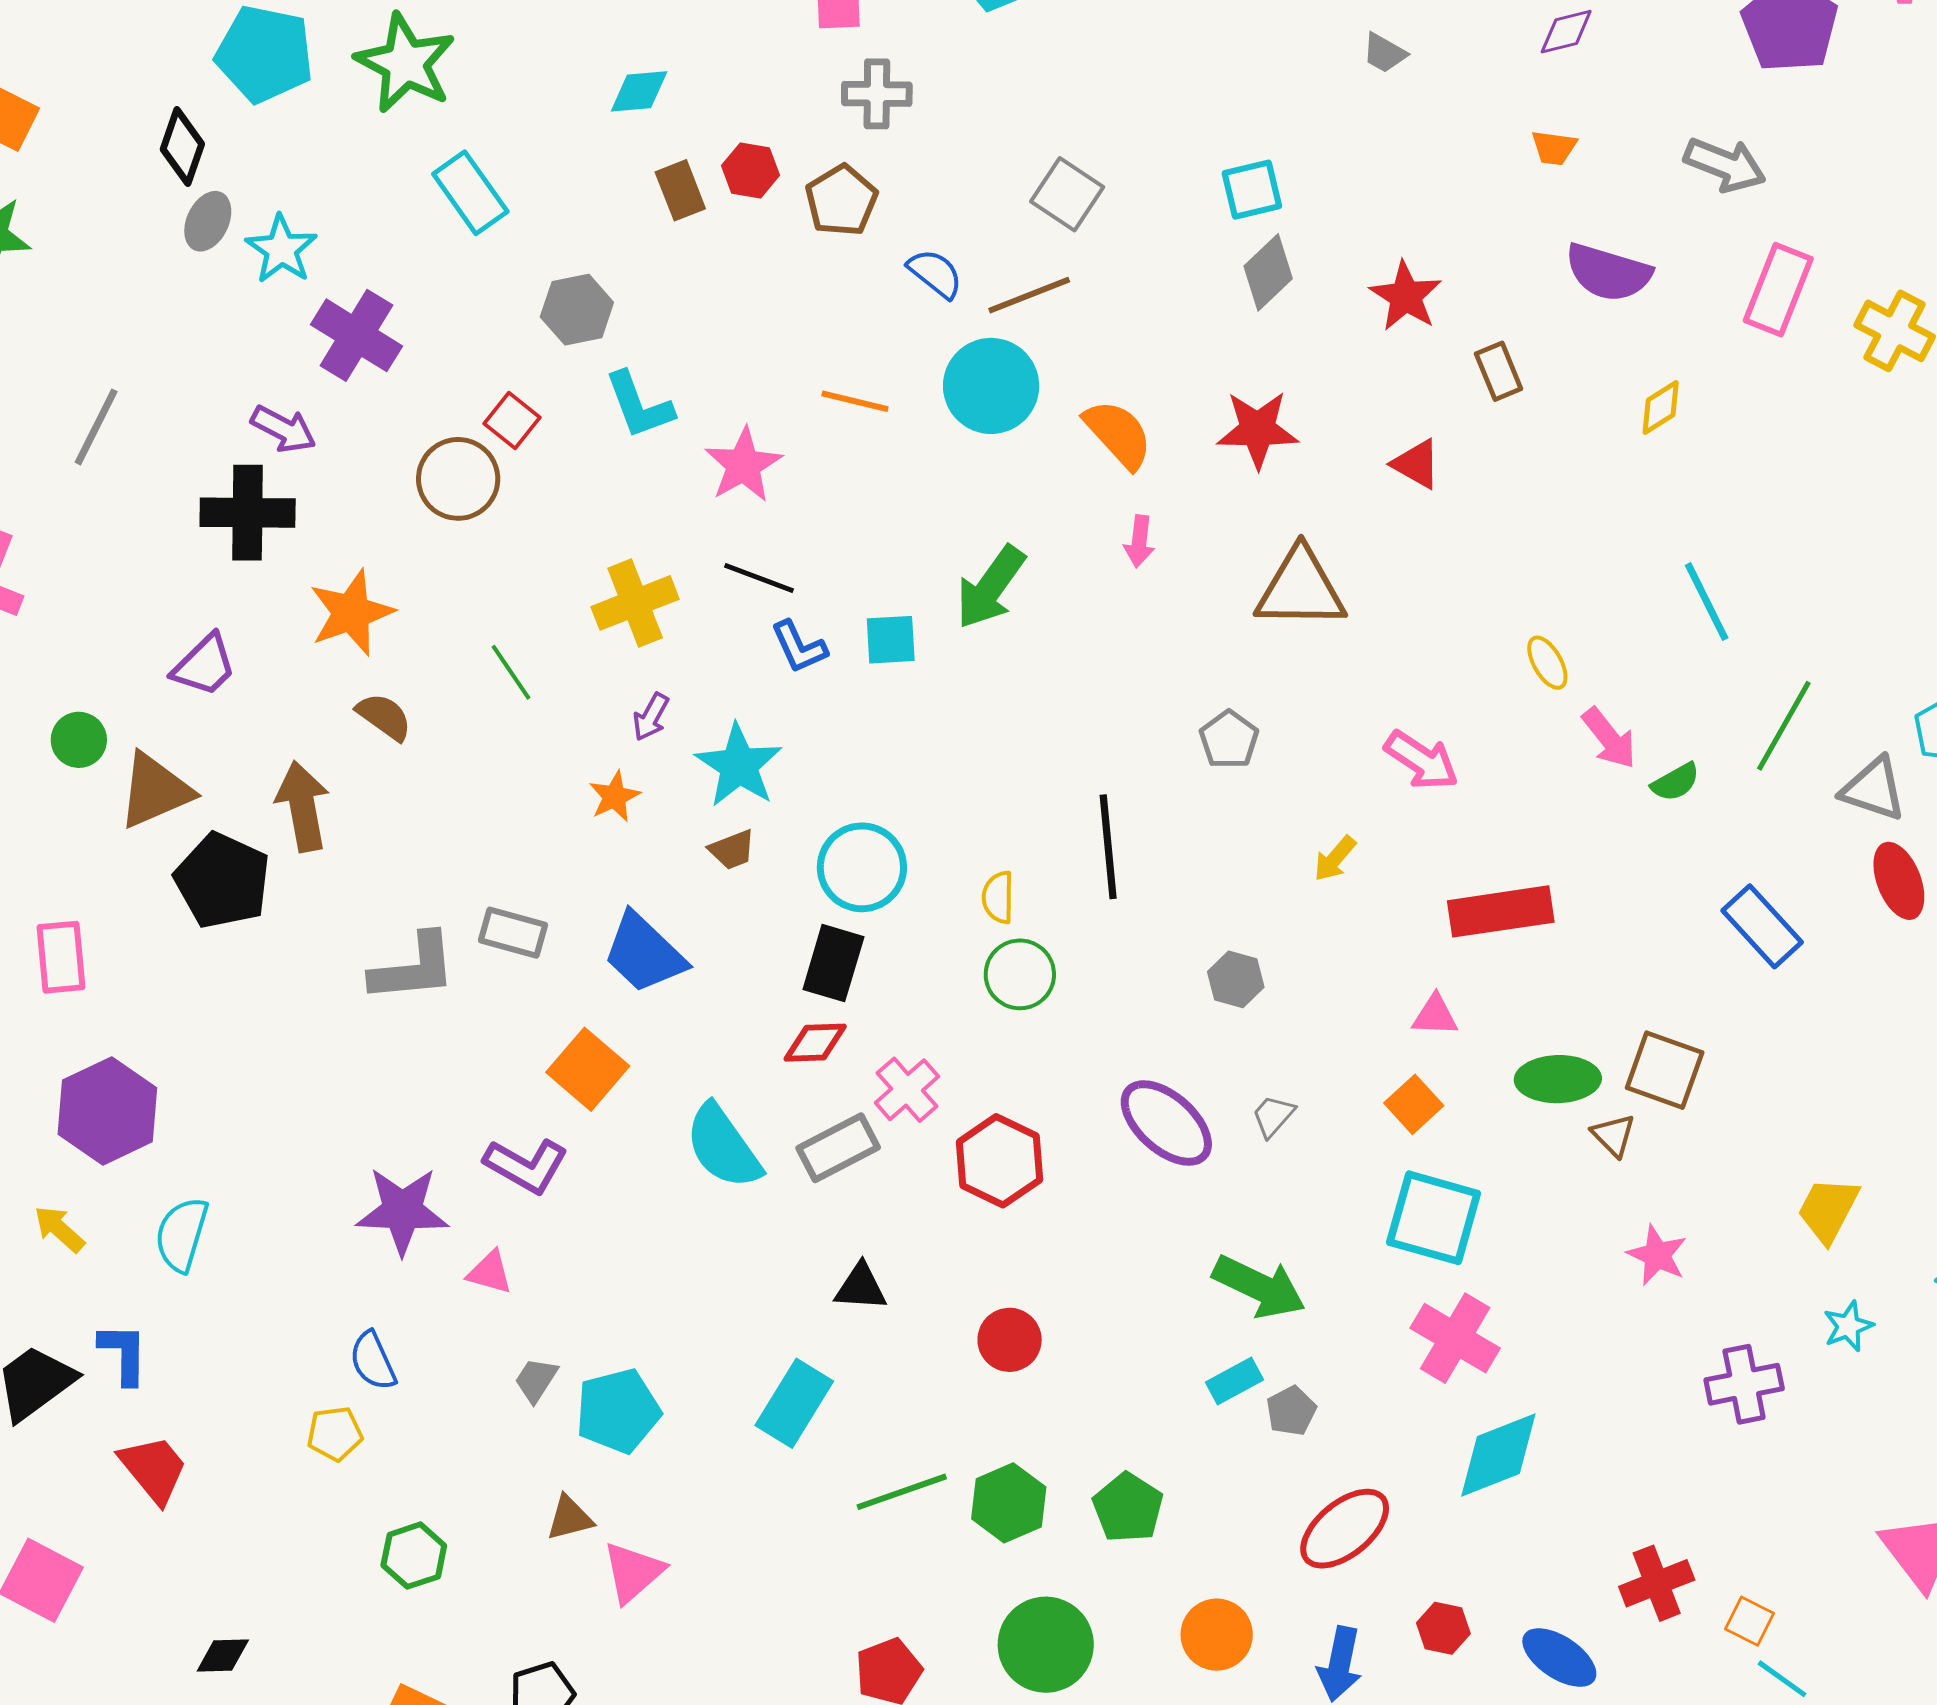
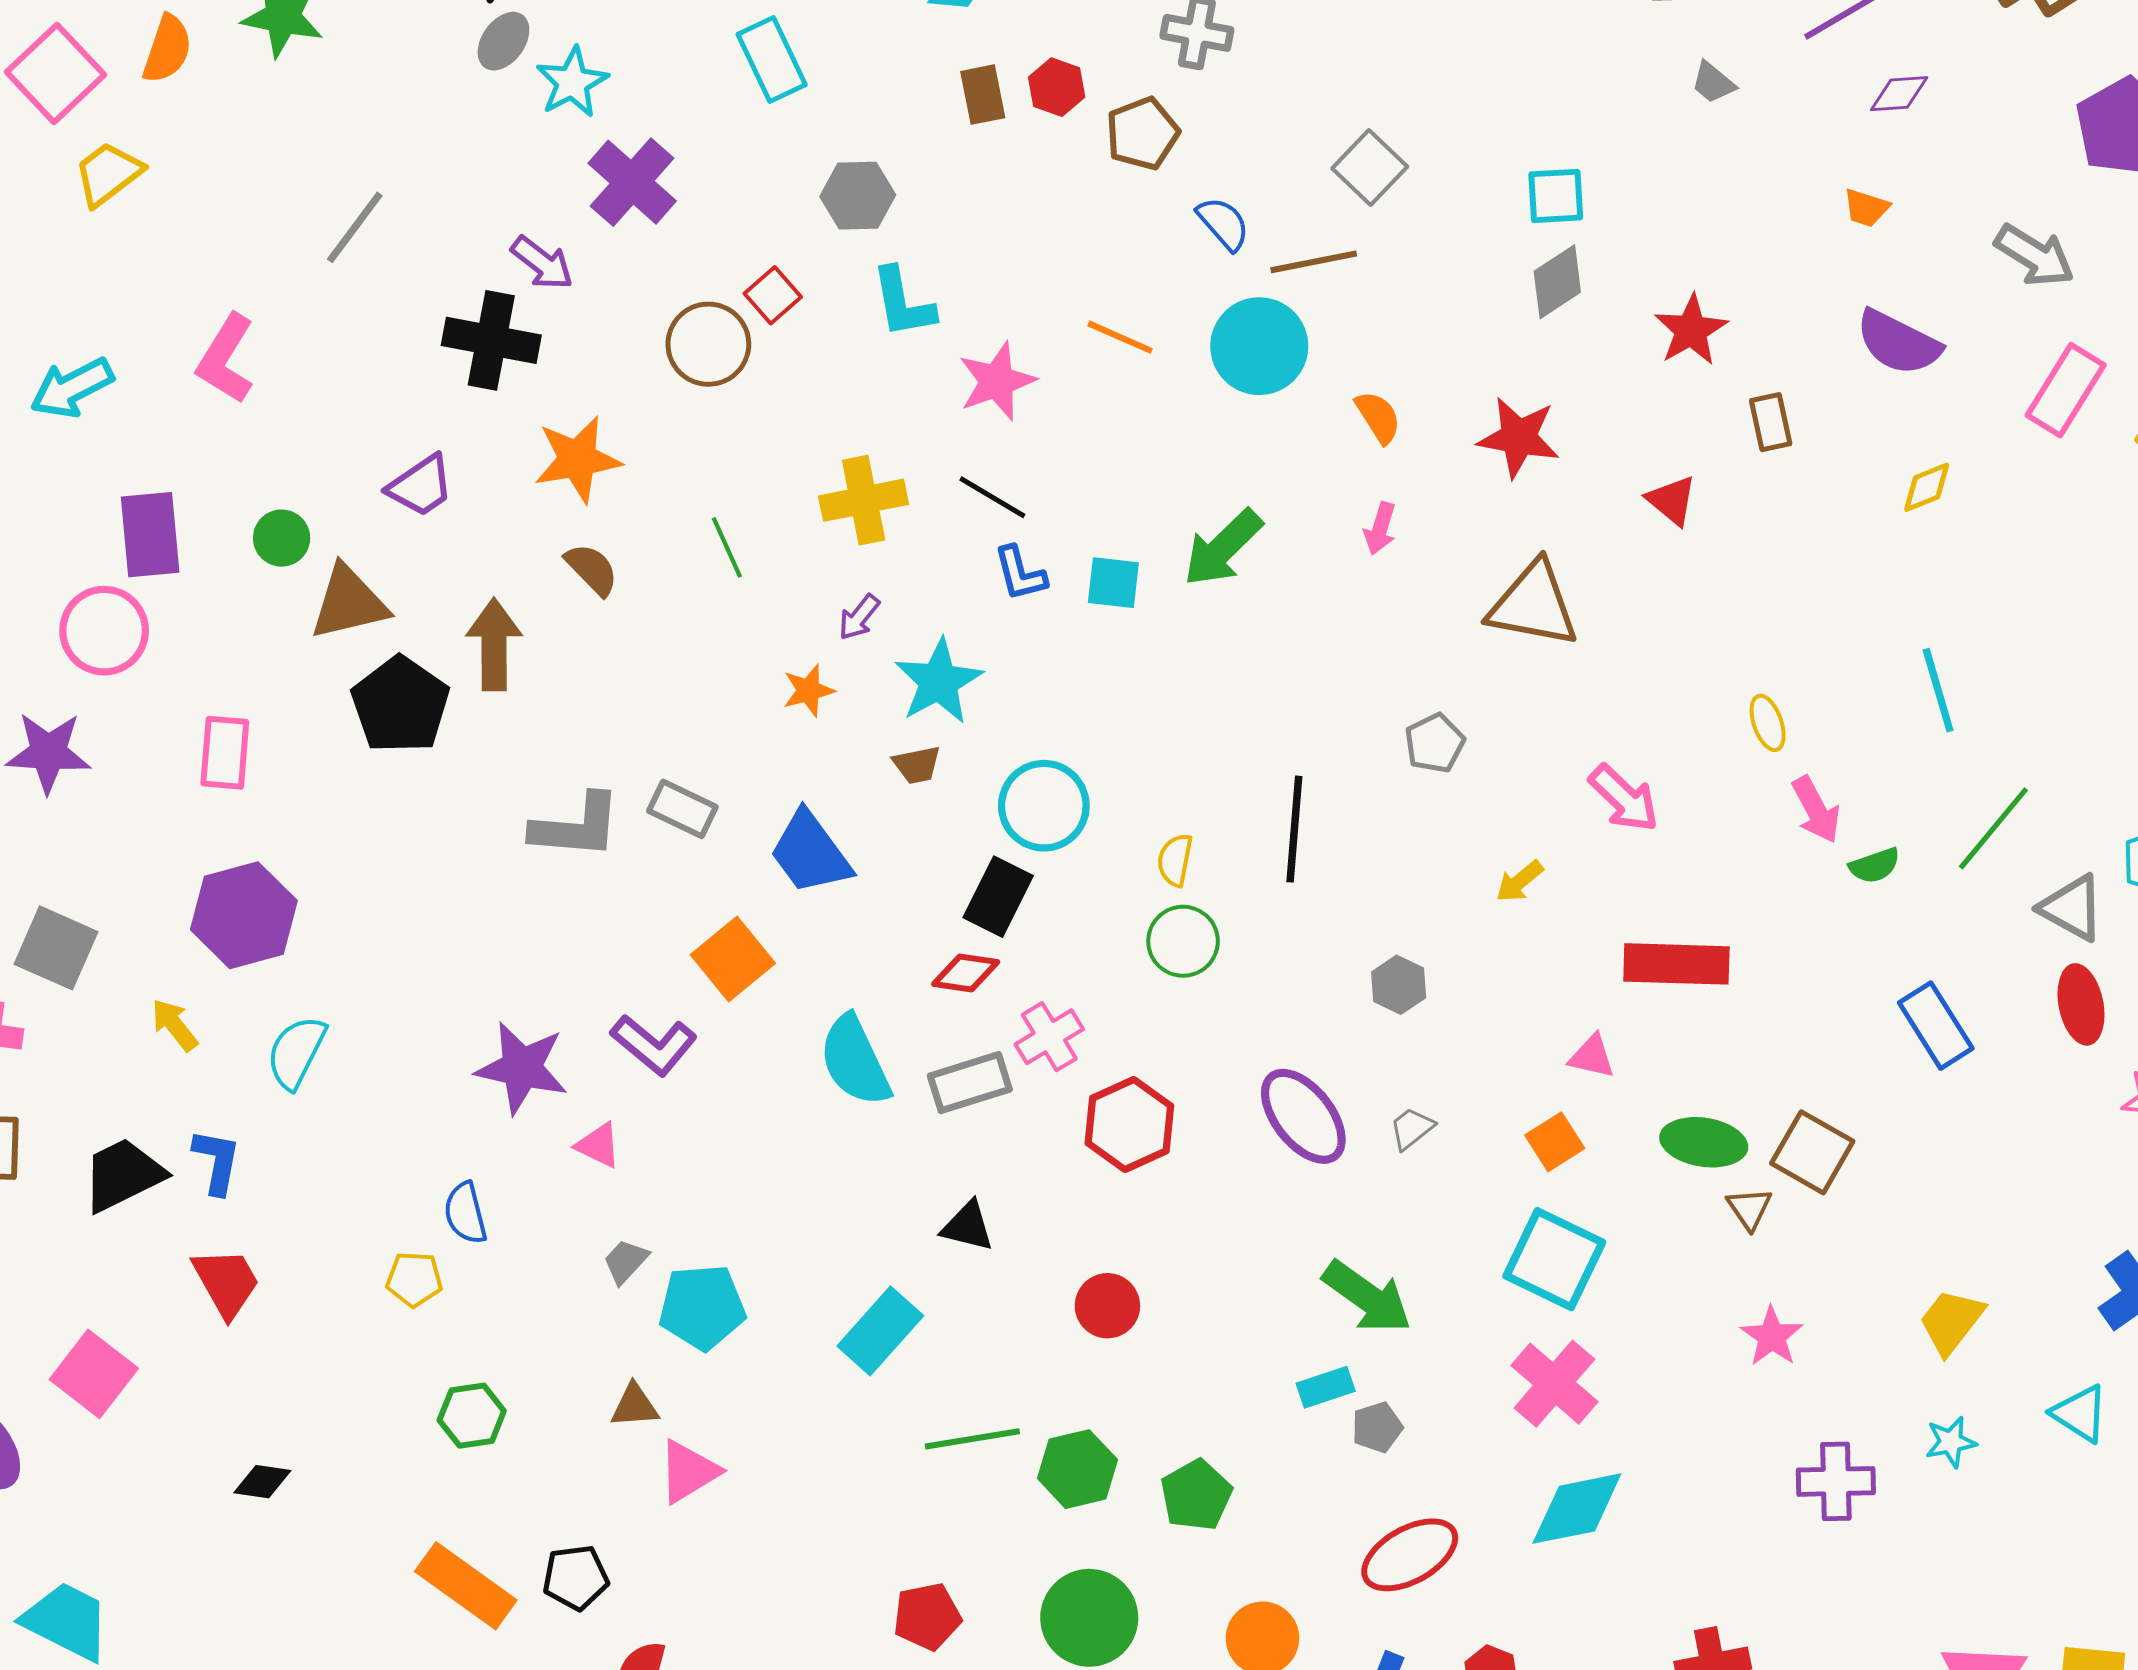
orange semicircle: (1118, 434) -> (1378, 417), size x0.7

